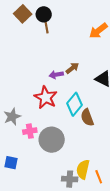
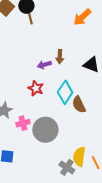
brown arrow: (72, 68) -> (60, 57), turned 136
red star: (46, 97) -> (36, 88), size x0.7
gray cross: (70, 179) -> (67, 167), turned 35

